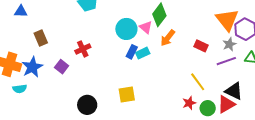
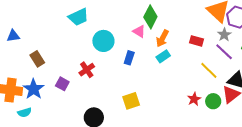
cyan circle: (126, 29) -> (103, 41), moved
red cross: (83, 49) -> (87, 70), moved
cyan rectangle: (143, 53) -> (163, 56), moved
purple line: (226, 61) -> (224, 52), turned 72
yellow line: (198, 82) -> (209, 70), moved

